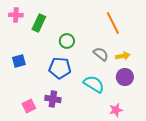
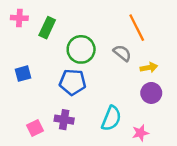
green circle: (67, 41) -> (81, 49), size x1.5
gray semicircle: (101, 54) -> (122, 53), moved
cyan semicircle: (94, 84) -> (111, 118), moved, turned 80

